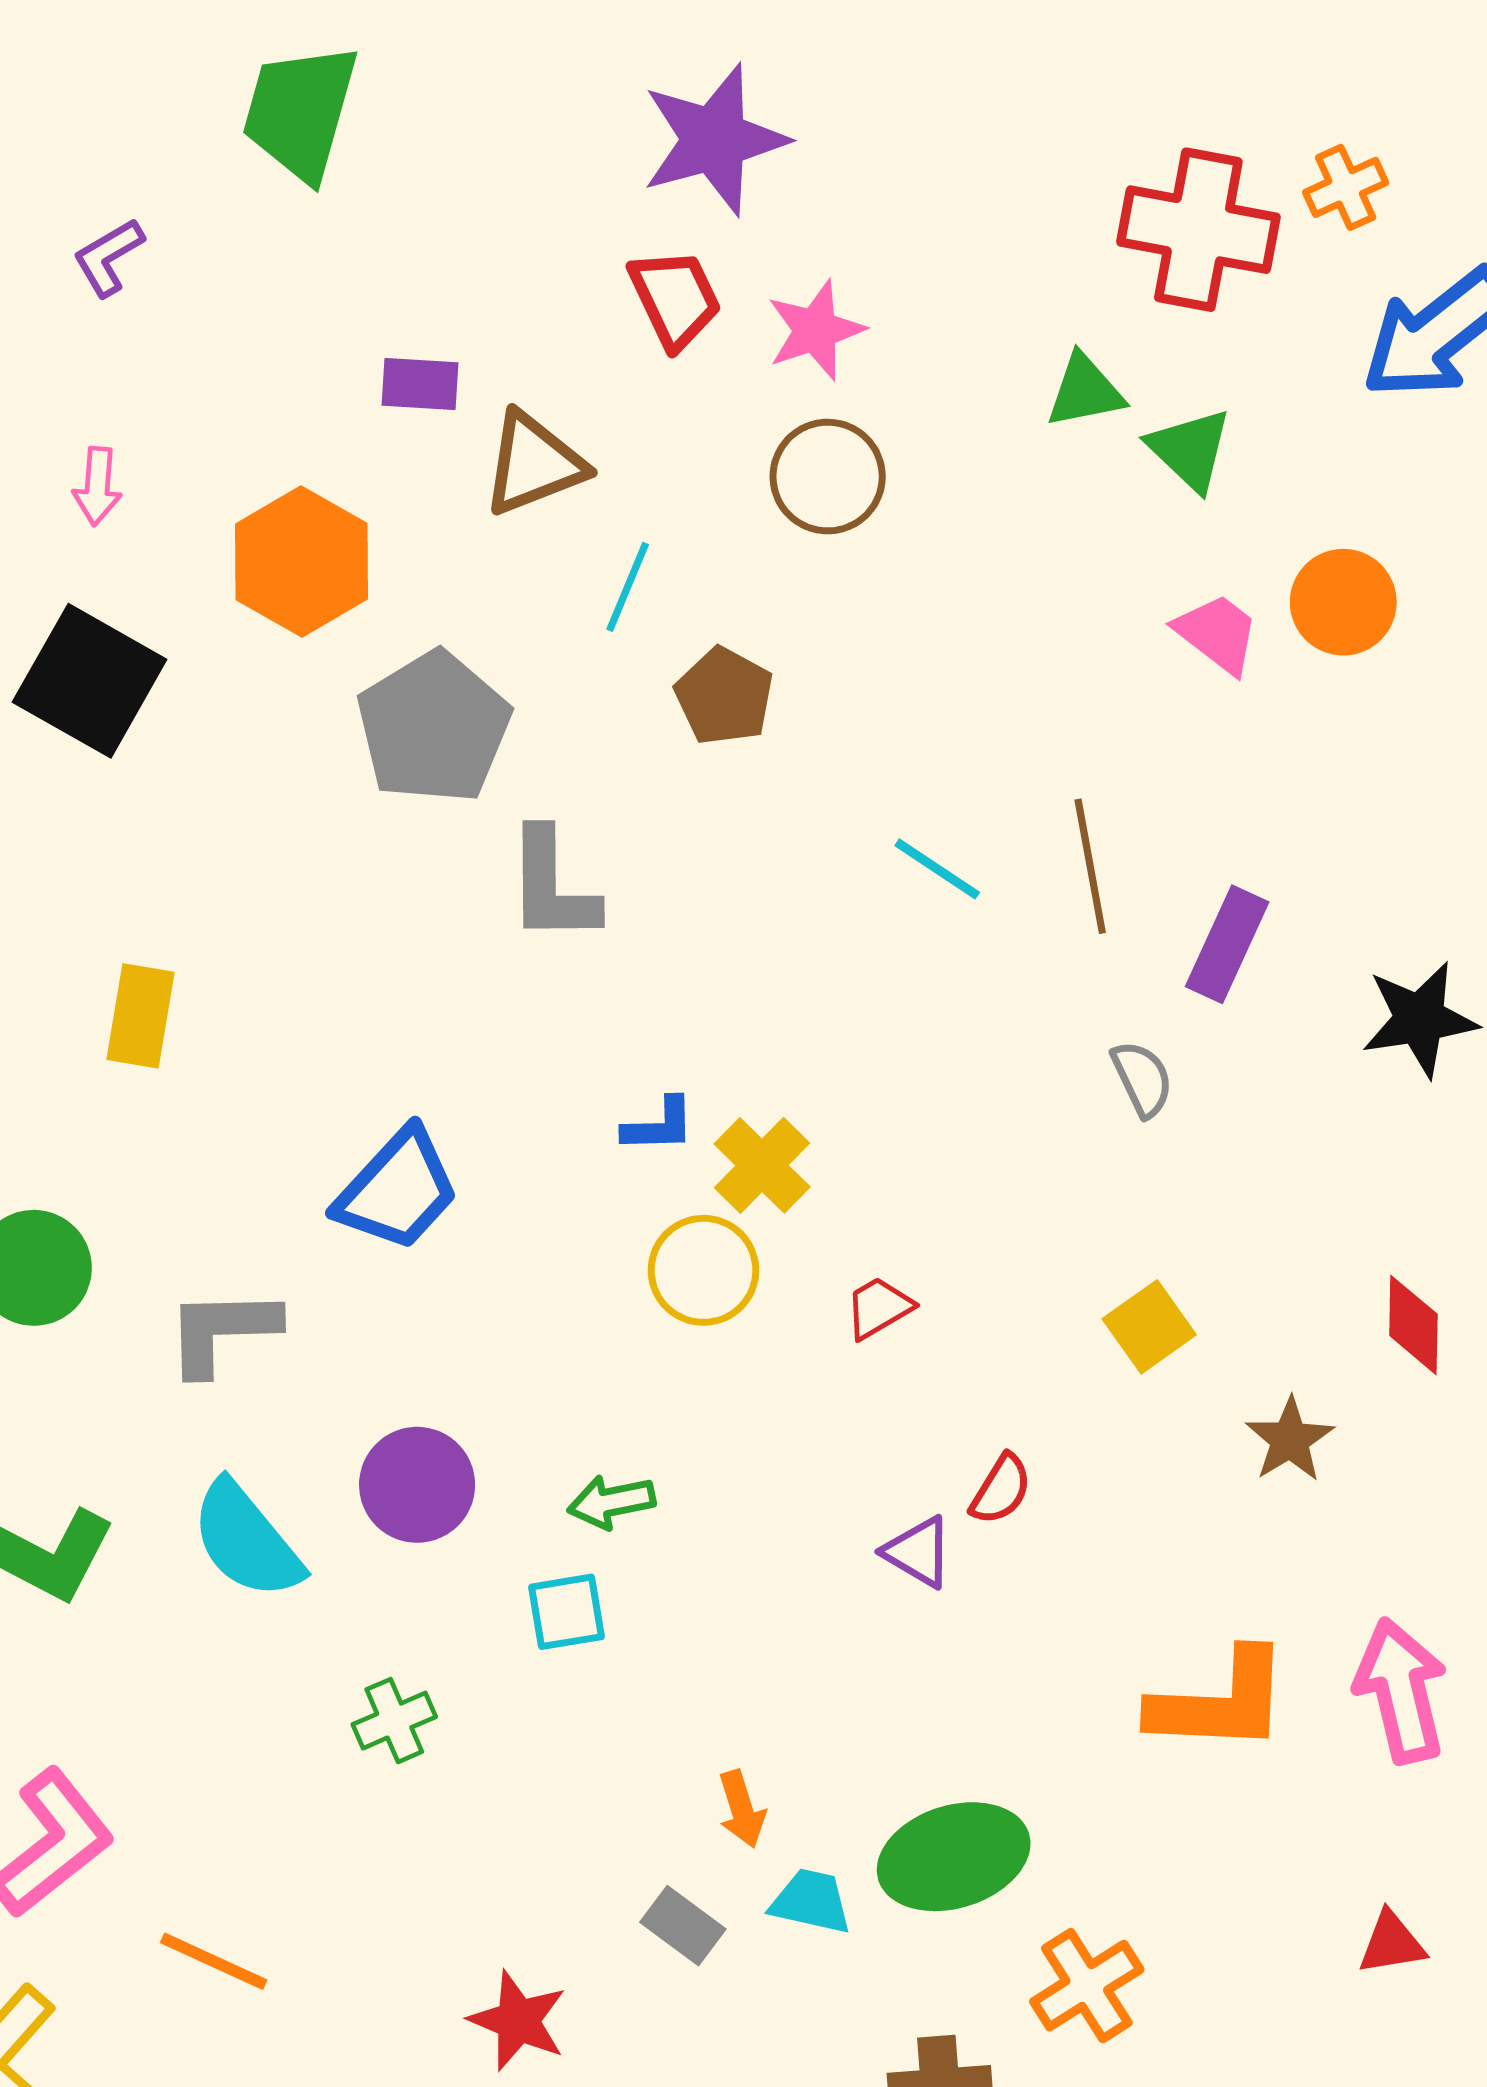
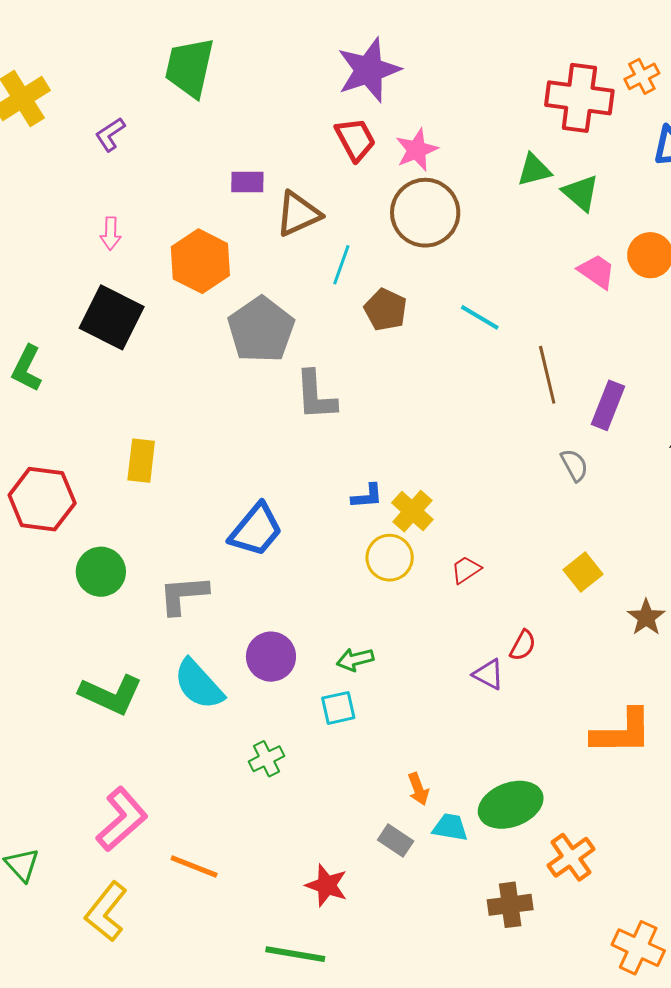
brown circle: (828, 477) -> (425, 213), size x1.4
cyan line: (937, 869) -> (480, 317), moved

